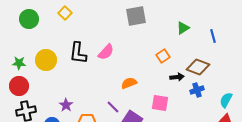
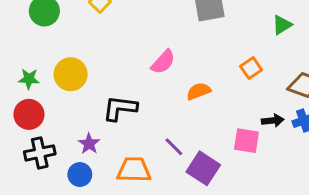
black L-shape: (78, 53) -> (120, 108), moved, turned 90
black arrow: (177, 77) -> (273, 121), moved
orange semicircle: (129, 83) -> (199, 91), moved
purple star: (66, 105) -> (89, 144), moved

